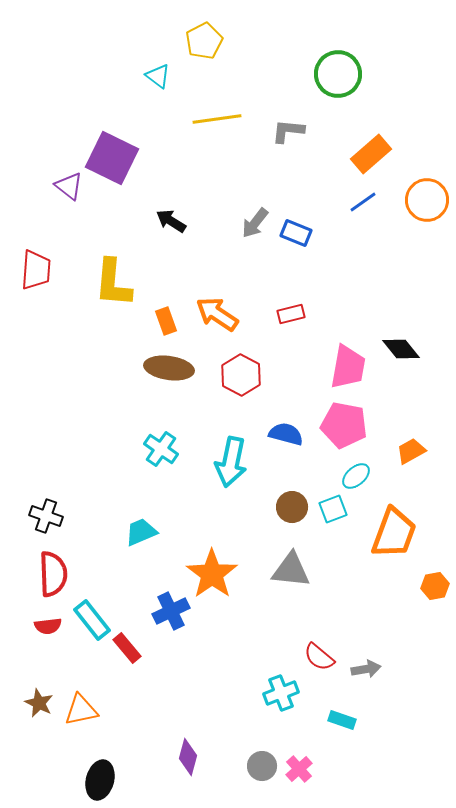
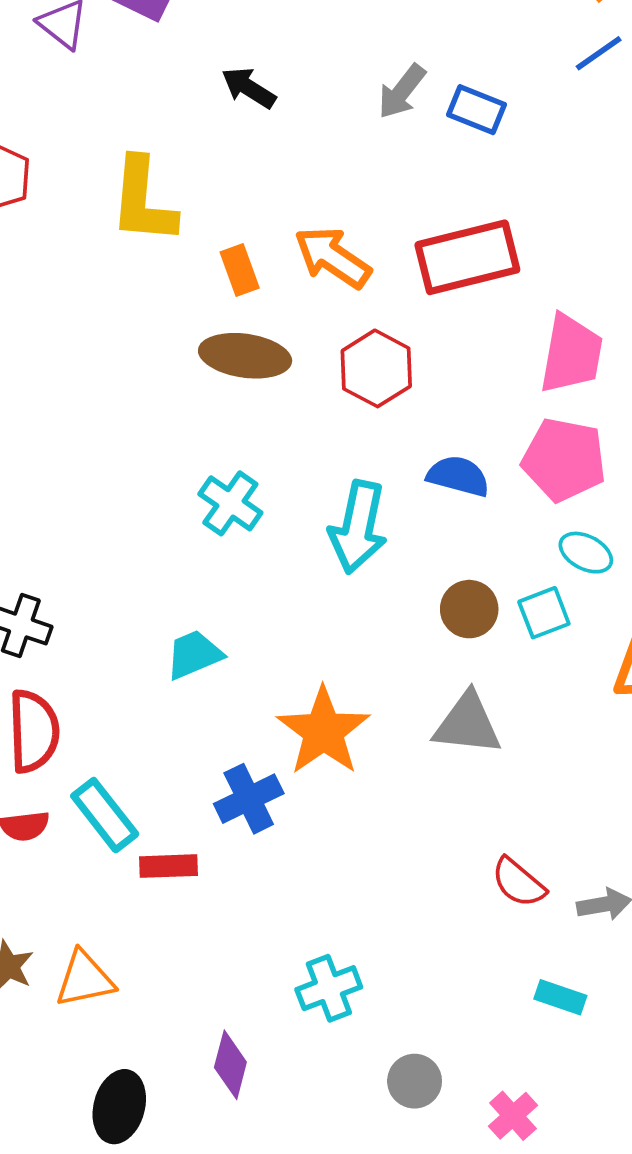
red rectangle: (291, 314) -> (467, 257), size x2.0
cyan ellipse: (356, 476) -> (586, 553), turned 68
red rectangle: (127, 648) -> (168, 866), turned -52
cyan cross: (281, 693) -> (329, 988), moved
purple diamond: (188, 757) -> (230, 1065), moved
pink cross: (299, 769) -> (513, 1116), moved

